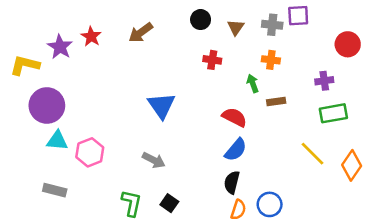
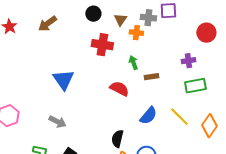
red cross: (212, 60) -> (102, 45), size x1.5
orange cross: (271, 60) -> (136, 33), moved
blue semicircle: (236, 150) -> (148, 116), moved

